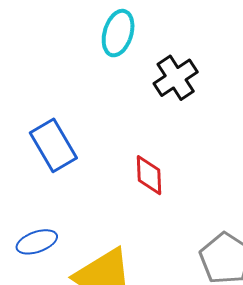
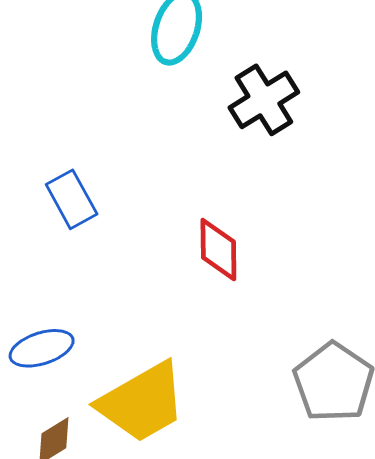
blue rectangle: (53, 145) -> (72, 199), size x0.7

